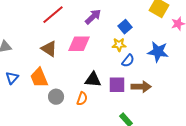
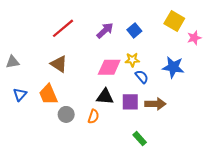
blue square: (125, 27) -> (134, 30), moved
pink diamond: (79, 44) -> (109, 67), moved
blue semicircle: (128, 61) -> (142, 77), turned -80

